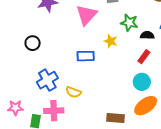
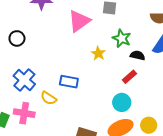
blue rectangle: (86, 56) -> (69, 82), moved
blue cross: (47, 80) -> (24, 80), turned -30

